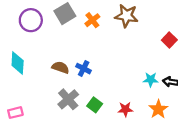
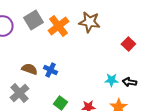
orange cross: (92, 20) -> (58, 26), size x1.5
gray cross: (68, 99) -> (19, 93), moved

